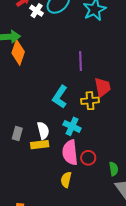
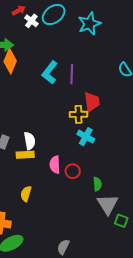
cyan L-shape: (60, 97) -> (50, 72), moved
cyan cross: (72, 126) -> (86, 137), moved
pink semicircle: (70, 152) -> (55, 165), size x0.7
yellow semicircle: (66, 180) -> (26, 194), moved

